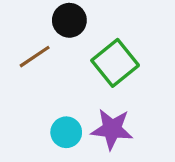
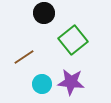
brown line: (35, 57) -> (24, 57), moved

